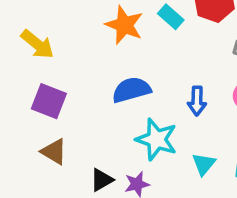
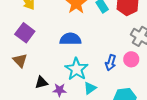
blue arrow: (197, 101) -> (111, 63), moved
cyan triangle: (204, 164) -> (90, 88), moved

